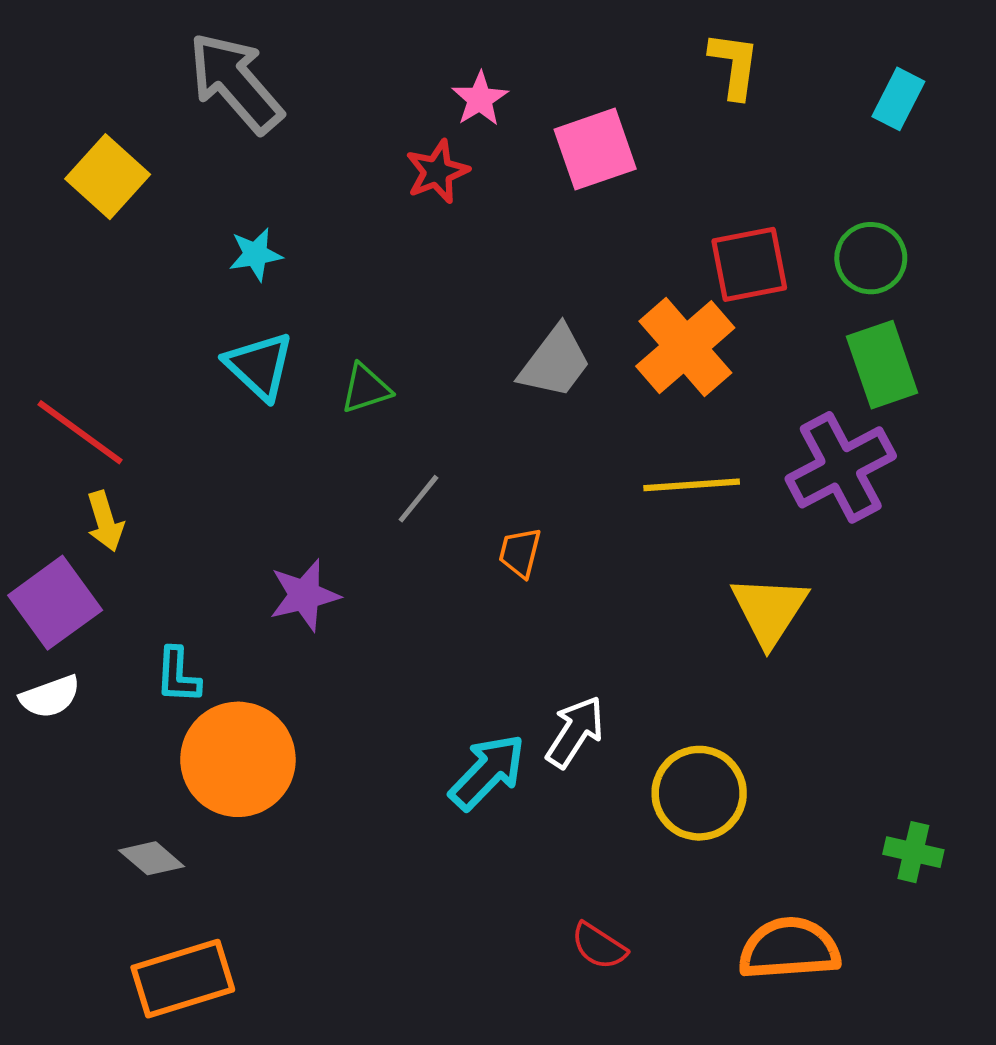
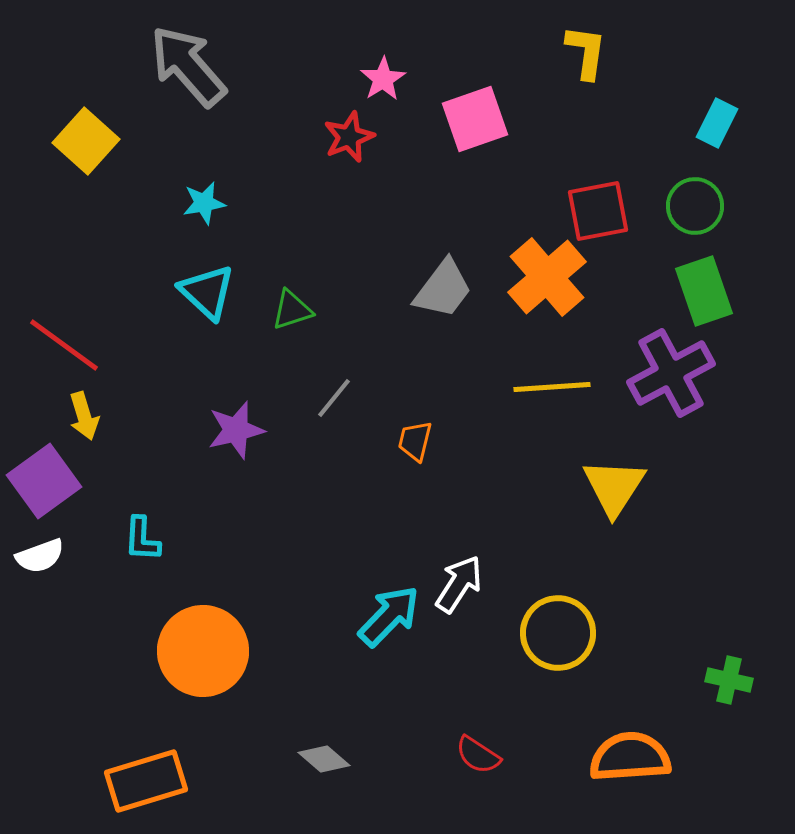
cyan rectangle: (898, 99) -> (717, 123), moved
purple star: (304, 595) -> (236, 430), moved
orange circle: (238, 759) -> (203, 651), moved
gray diamond: (152, 858) -> (324, 759), moved

